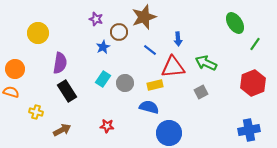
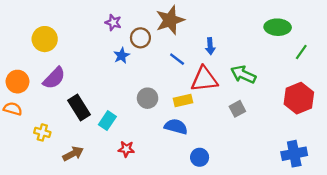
green ellipse: (235, 23) -> (278, 27), turned -55
purple semicircle: (60, 63) -> (54, 78), moved, turned 35
cyan rectangle: (103, 79) -> (107, 121), moved
blue circle: (169, 133) -> (200, 157), size x0.6

